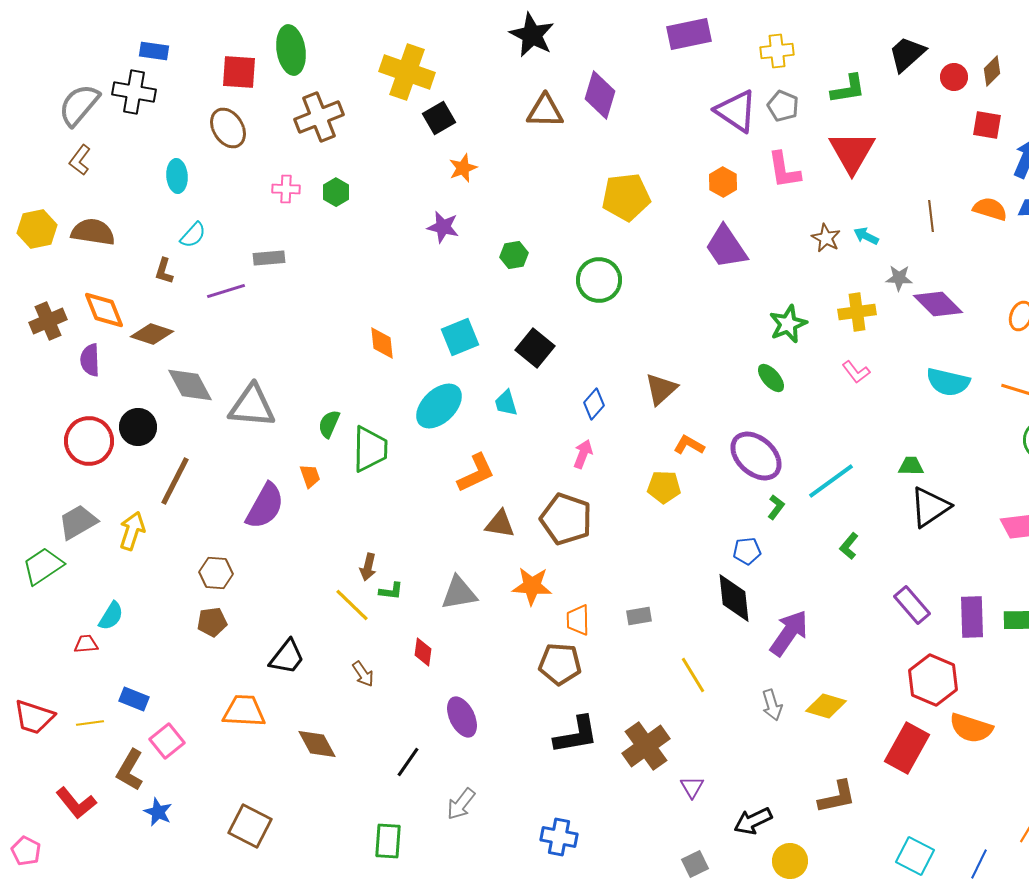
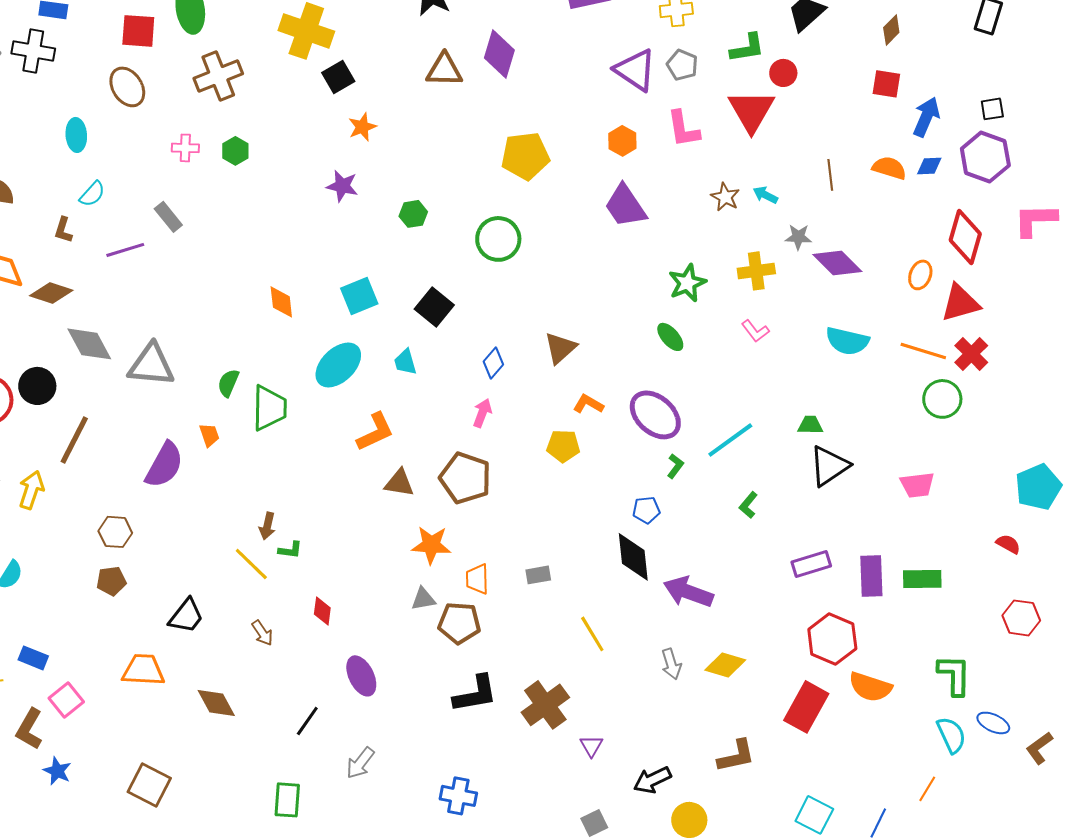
red circle: (954, 77) -> (783, 73), moved
gray rectangle: (269, 258) -> (168, 217), turned 56
gray triangle: (459, 593) -> (423, 599), moved, size x0.7
purple rectangle: (912, 605) -> (811, 564), turned -66
purple arrow: (789, 633) -> (688, 592), turned -105

